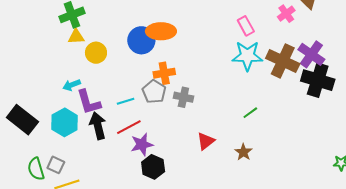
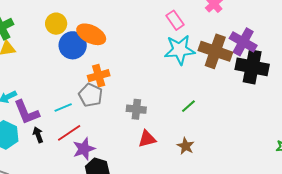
orange ellipse: (161, 31) -> (91, 34), turned 32
yellow circle: (96, 53) -> (56, 24), moved
gray cross: (183, 97) -> (136, 109), moved
black arrow: (98, 126) -> (38, 135), size x0.6
red triangle: (206, 141) -> (147, 139), turned 30

